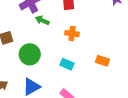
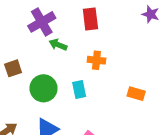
cyan rectangle: (67, 64) -> (79, 90), moved, turned 56

